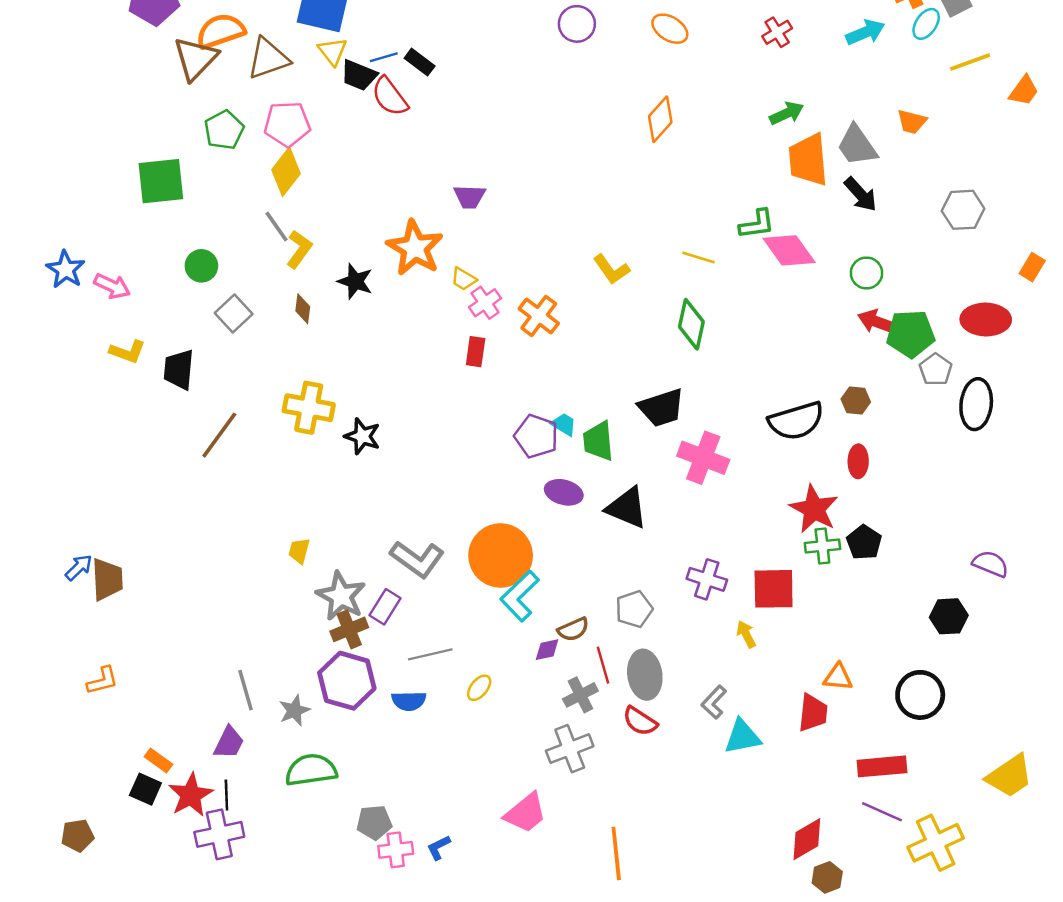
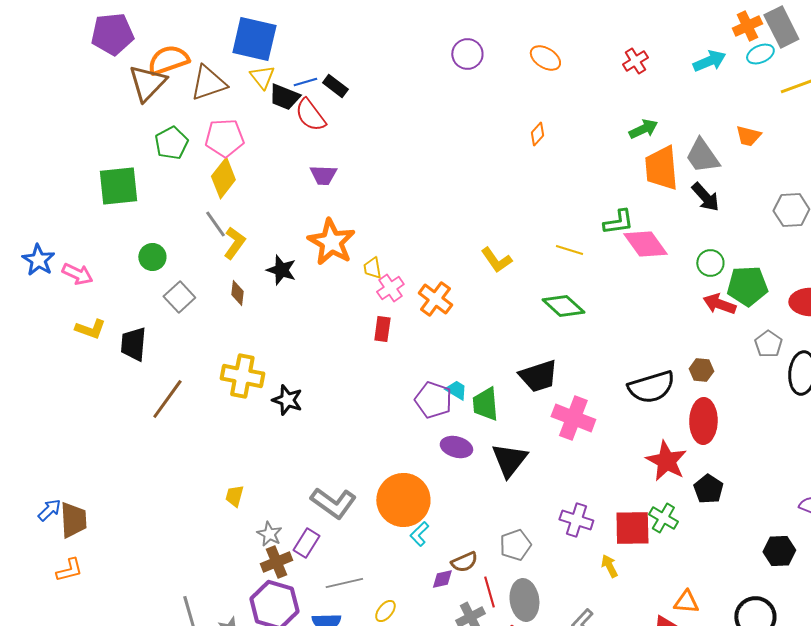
cyan ellipse: (926, 24) -> (760, 54), turned 32
orange diamond: (660, 119) -> (537, 134), size x0.6
purple trapezoid: (470, 197) -> (323, 175), moved
yellow trapezoid: (464, 279) -> (372, 268), turned 50
green diamond: (691, 324) -> (563, 306), turned -60
green pentagon: (911, 334) -> (747, 286), moved
red ellipse: (858, 461) -> (703, 421), size x1.6
black triangle: (627, 508) -> (509, 460), turned 45
green cross: (822, 546) -> (663, 518), moved, turned 36
gray star: (341, 596) -> (269, 534), size x0.6
cyan L-shape: (520, 596) -> (419, 534), size x0.6
orange L-shape: (102, 681) -> (69, 570), moved

